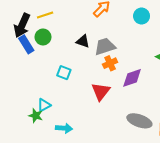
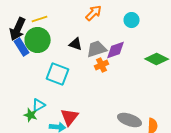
green circle: (43, 37) -> (38, 40), size x1.6
cyan square: (64, 73) -> (58, 74), size x1.6
purple diamond: (132, 78) -> (116, 50), moved
red triangle: (101, 92) -> (70, 117), moved

